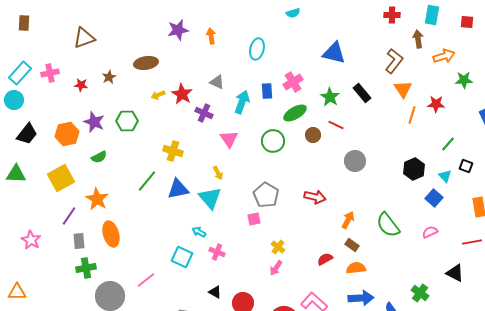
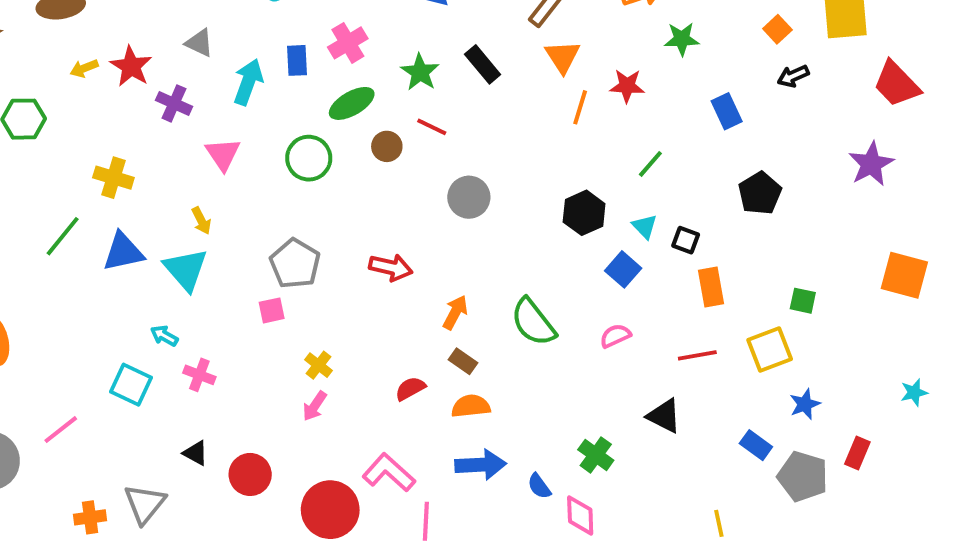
black square: (466, 166) -> (686, 240), moved

